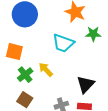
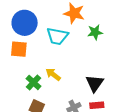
cyan trapezoid: (63, 43) -> (57, 36), moved
orange square: (14, 52) -> (19, 49), moved

